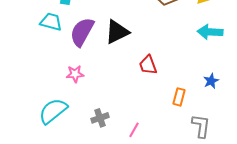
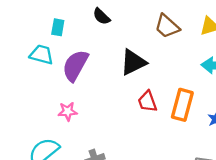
black triangle: (117, 32) -> (133, 62), moved
orange rectangle: (179, 97) -> (182, 105), moved, size x1.6

